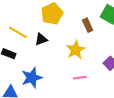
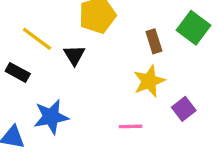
black triangle: (41, 39) -> (74, 55), turned -48
yellow star: (76, 50) -> (149, 81), moved

